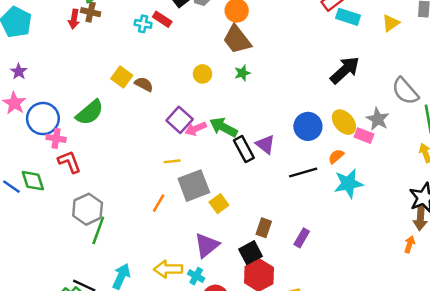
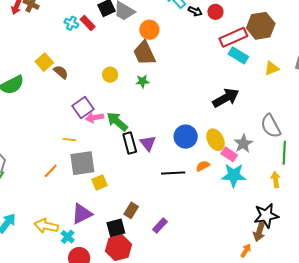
cyan star: (348, 183) -> (234, 175), moved

